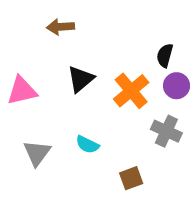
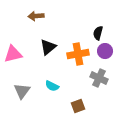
orange cross: (131, 91) -> (78, 54), turned 30

